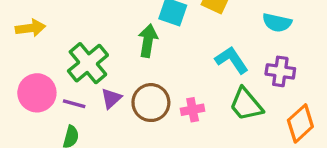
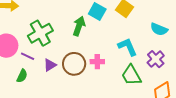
purple cross: (280, 71) -> (156, 59), turned 30
purple triangle: (111, 98) -> (50, 65), moved
pink cross: (193, 110) -> (97, 62), moved

